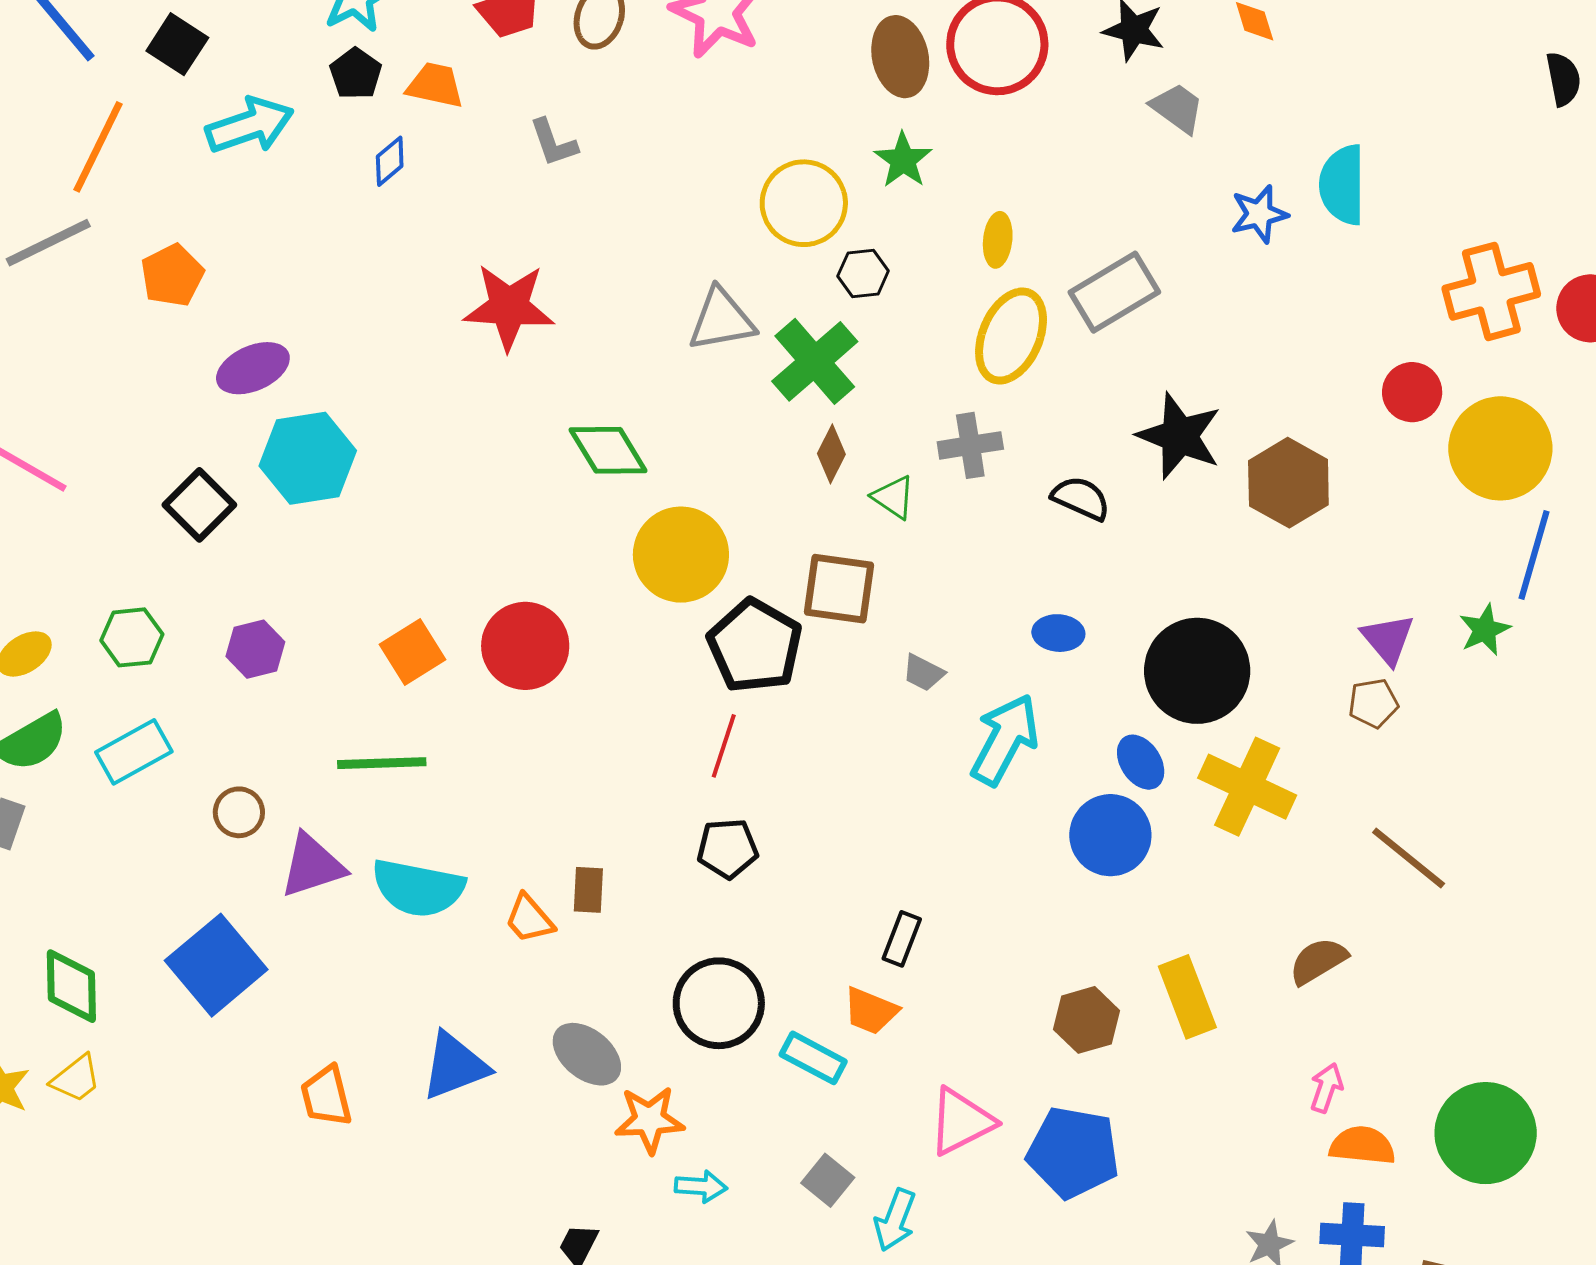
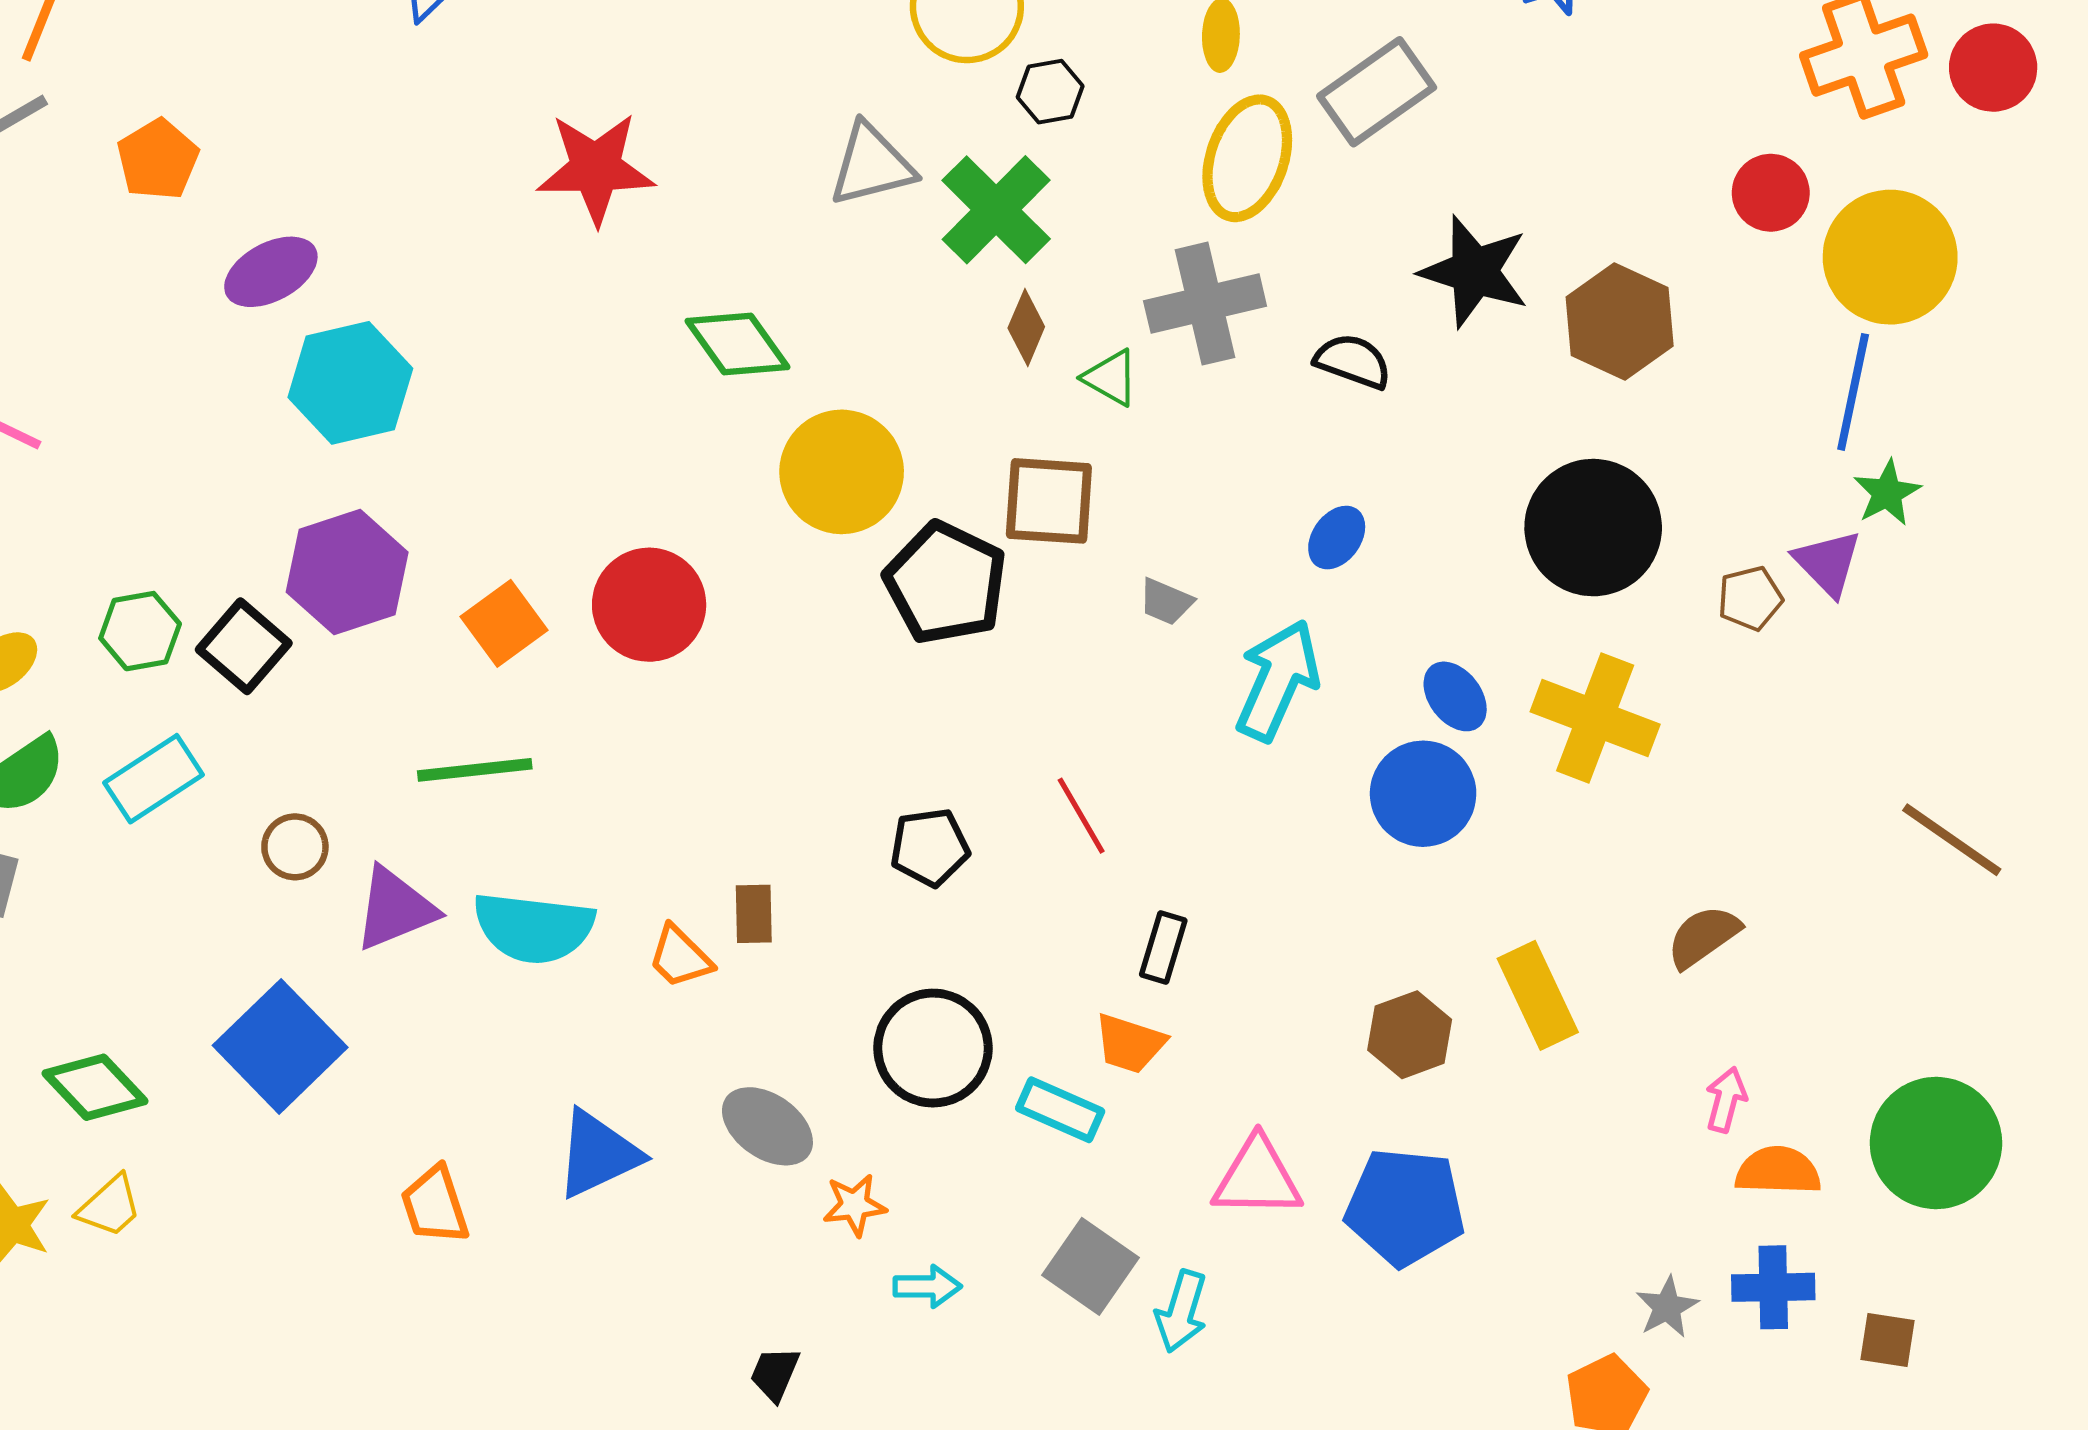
gray cross: (970, 445) -> (1205, 304), size x1.4
black square: (199, 505) -> (244, 646), moved
blue line: (1534, 555) -> (1853, 392), moved
blue ellipse: (1058, 633) -> (1337, 538), turned -54
purple triangle: (1388, 639) -> (1828, 563), moved
purple hexagon: (255, 649) -> (347, 572), moved, size x1.6
black circle: (1197, 671) -> (1593, 528), moved
red line: (724, 746) -> (1081, 816), moved, turned -44
brown line: (1409, 858) -> (1952, 840), moved
green diamond: (71, 986) -> (95, 1087), turned -38
orange star: (649, 1120) -> (855, 1205), size x0.7
pink triangle: (961, 1121) -> (1257, 1178), turned 32
gray square: (828, 1180) -> (1090, 1266), size x1.4

